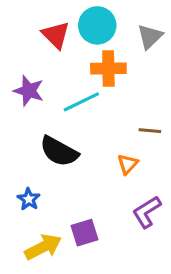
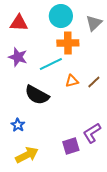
red triangle: (56, 35) -> (19, 23), moved, turned -42
brown line: (150, 131) -> (94, 82), turned -48
orange triangle: (128, 164) -> (72, 81), moved, turned 32
purple square: (84, 233) -> (71, 146), moved

